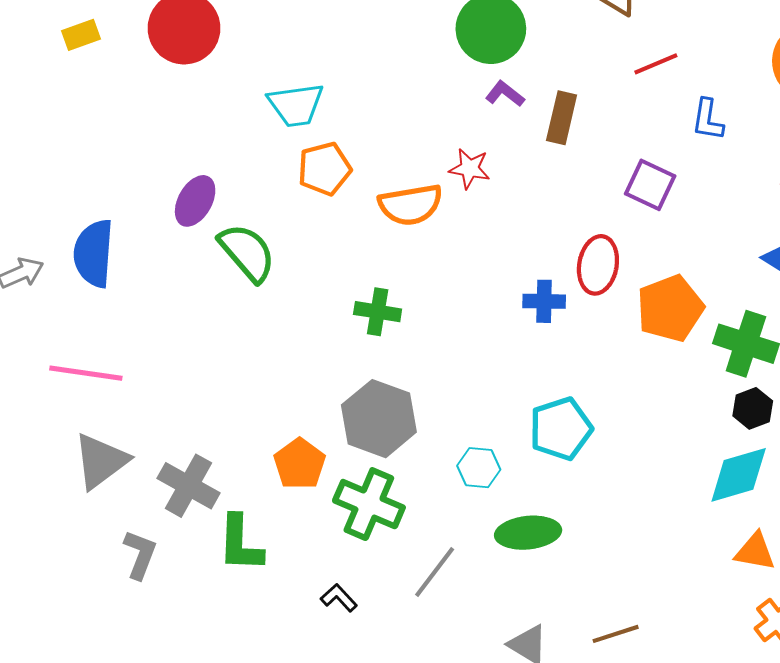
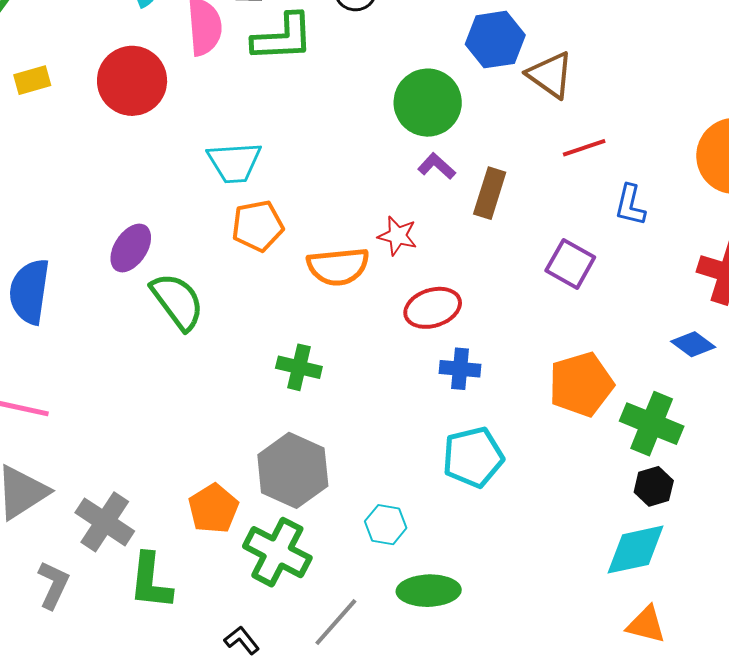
red ellipse: (598, 265) -> (433, 308), moved, turned 58
cyan pentagon: (561, 429) -> (473, 457), moved

